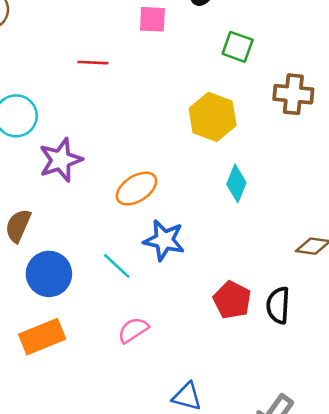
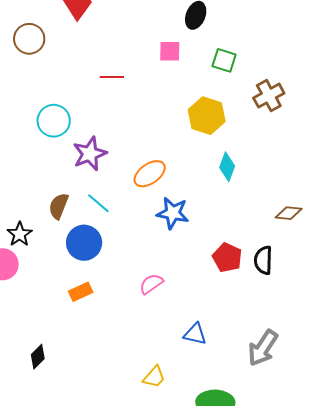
pink square: (152, 19) -> (170, 51), moved
brown cross: (293, 94) -> (269, 96), turned -32
cyan line: (117, 266) -> (98, 203), moved
orange rectangle: (42, 337) -> (81, 292), size x0.7

